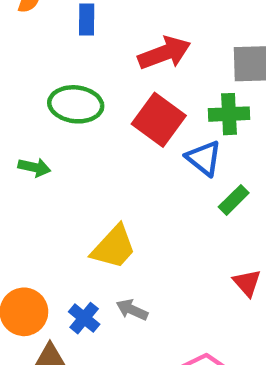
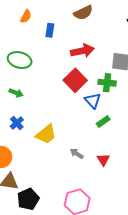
green ellipse: (76, 104) -> (20, 60), moved
gray arrow: (132, 310) -> (77, 154), moved
blue cross: (84, 318) -> (17, 123), moved

